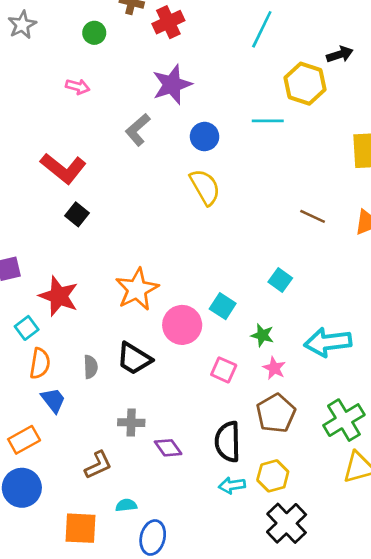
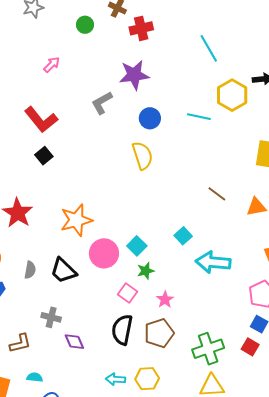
cyan line: (262, 29) -> (209, 48), turned -68
pink arrow: (78, 87) -> (52, 65), moved, turned -72
green star: (262, 335) -> (146, 271), moved, turned 30
cyan arrow: (328, 342) -> (213, 262), moved
black semicircle: (228, 442) -> (122, 330), moved

